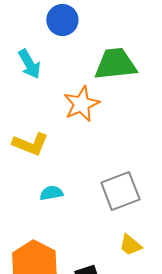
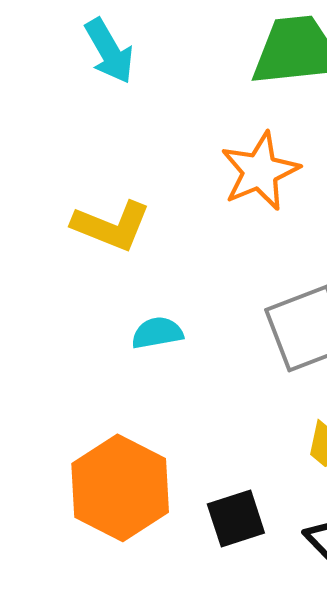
orange star: (81, 104) -> (260, 171), moved

